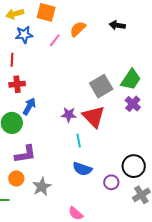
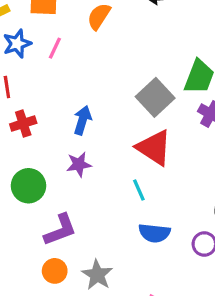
pink line: (55, 40) -> (55, 48), moved
blue arrow: (29, 106) -> (82, 120), moved
purple star: (69, 115) -> (79, 164), moved

